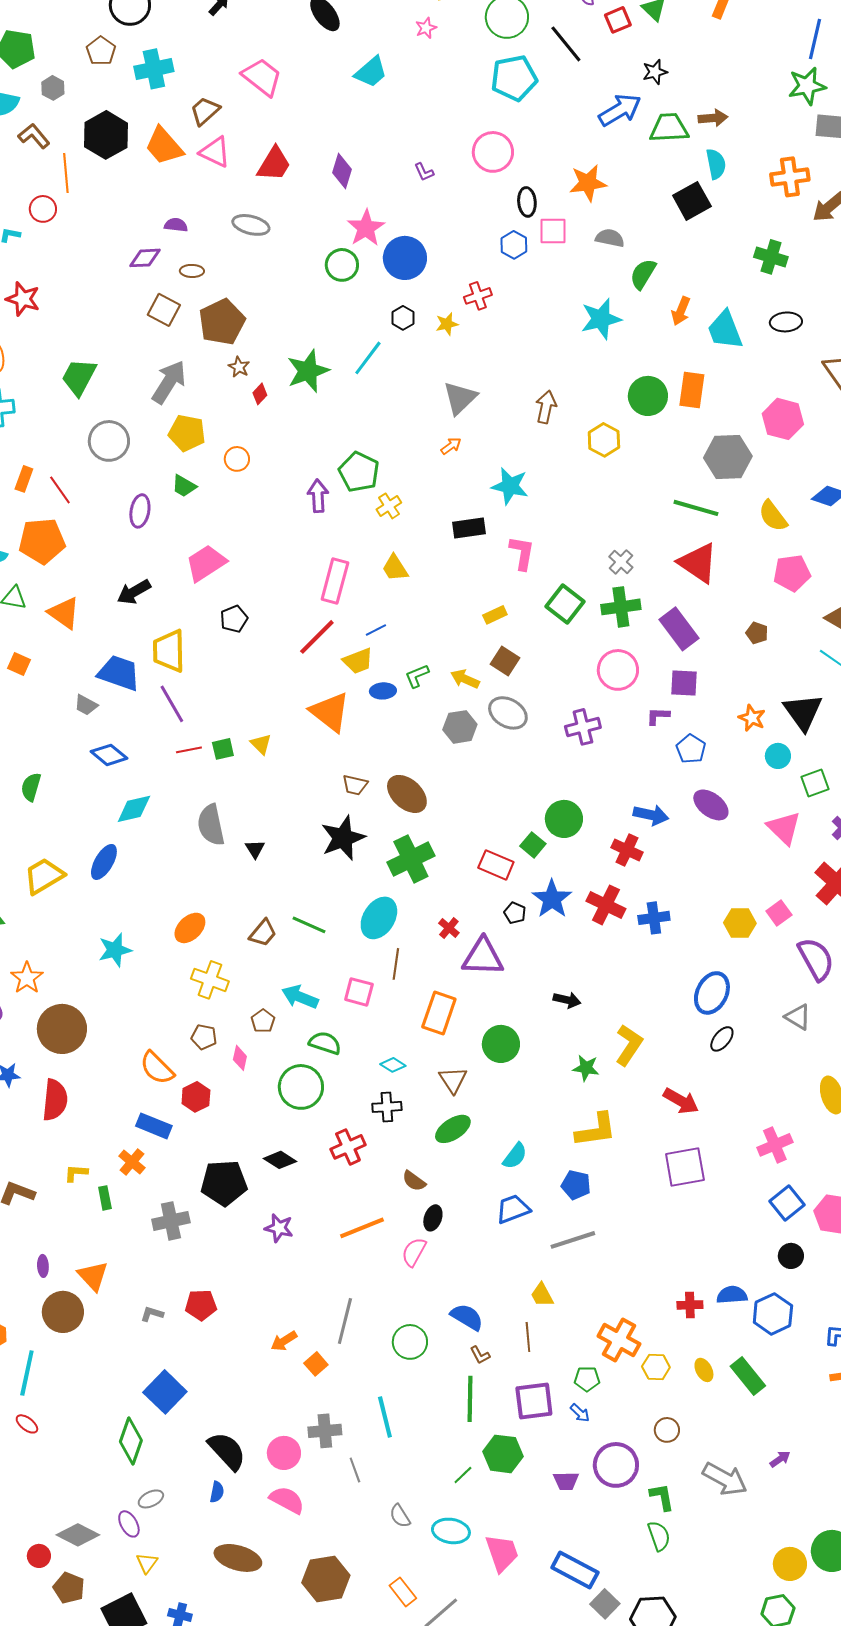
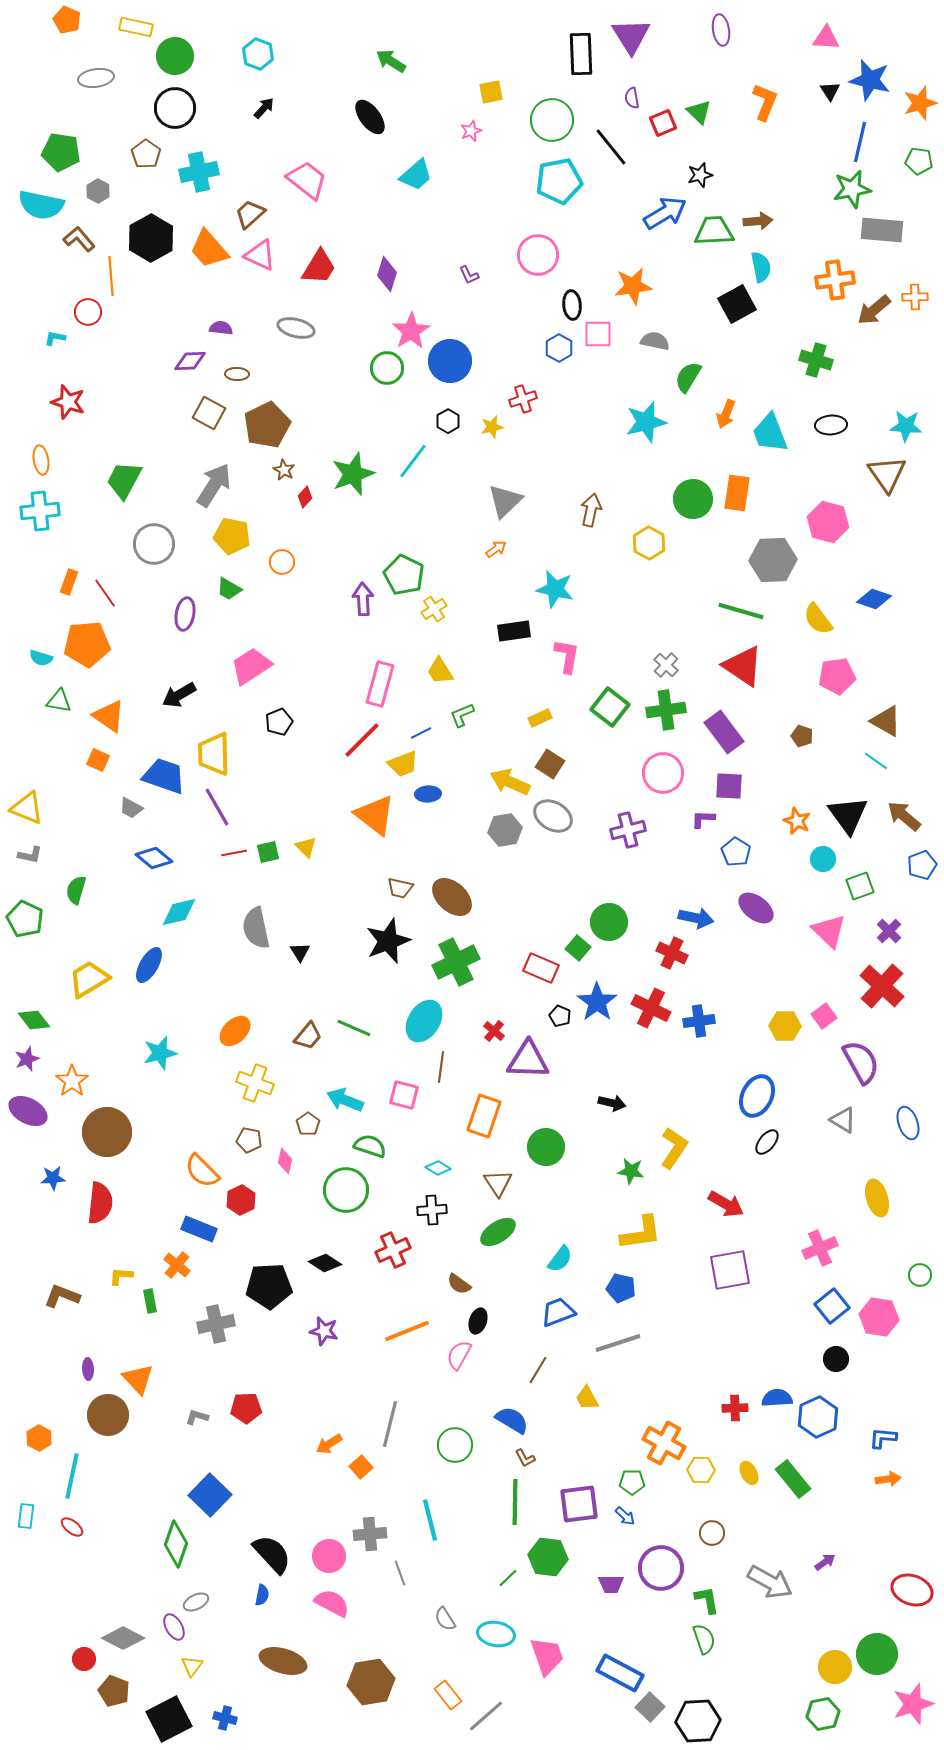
orange square: (19, 664) -> (98, 760), moved
green L-shape: (417, 676) -> (462, 715), moved
yellow arrow: (465, 679) -> (510, 782), size x1.4
brown line: (528, 1337) -> (538, 1370), moved, turned 36

